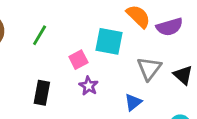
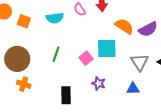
pink square: (78, 60) -> (86, 58), moved
blue triangle: (133, 102) -> (133, 89), turned 48

